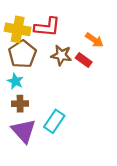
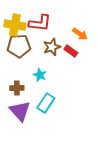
brown pentagon: (22, 54) -> (19, 46), turned 30
brown star: (61, 55) -> (52, 47), turned -30
cyan star: (15, 81) -> (40, 75), moved

